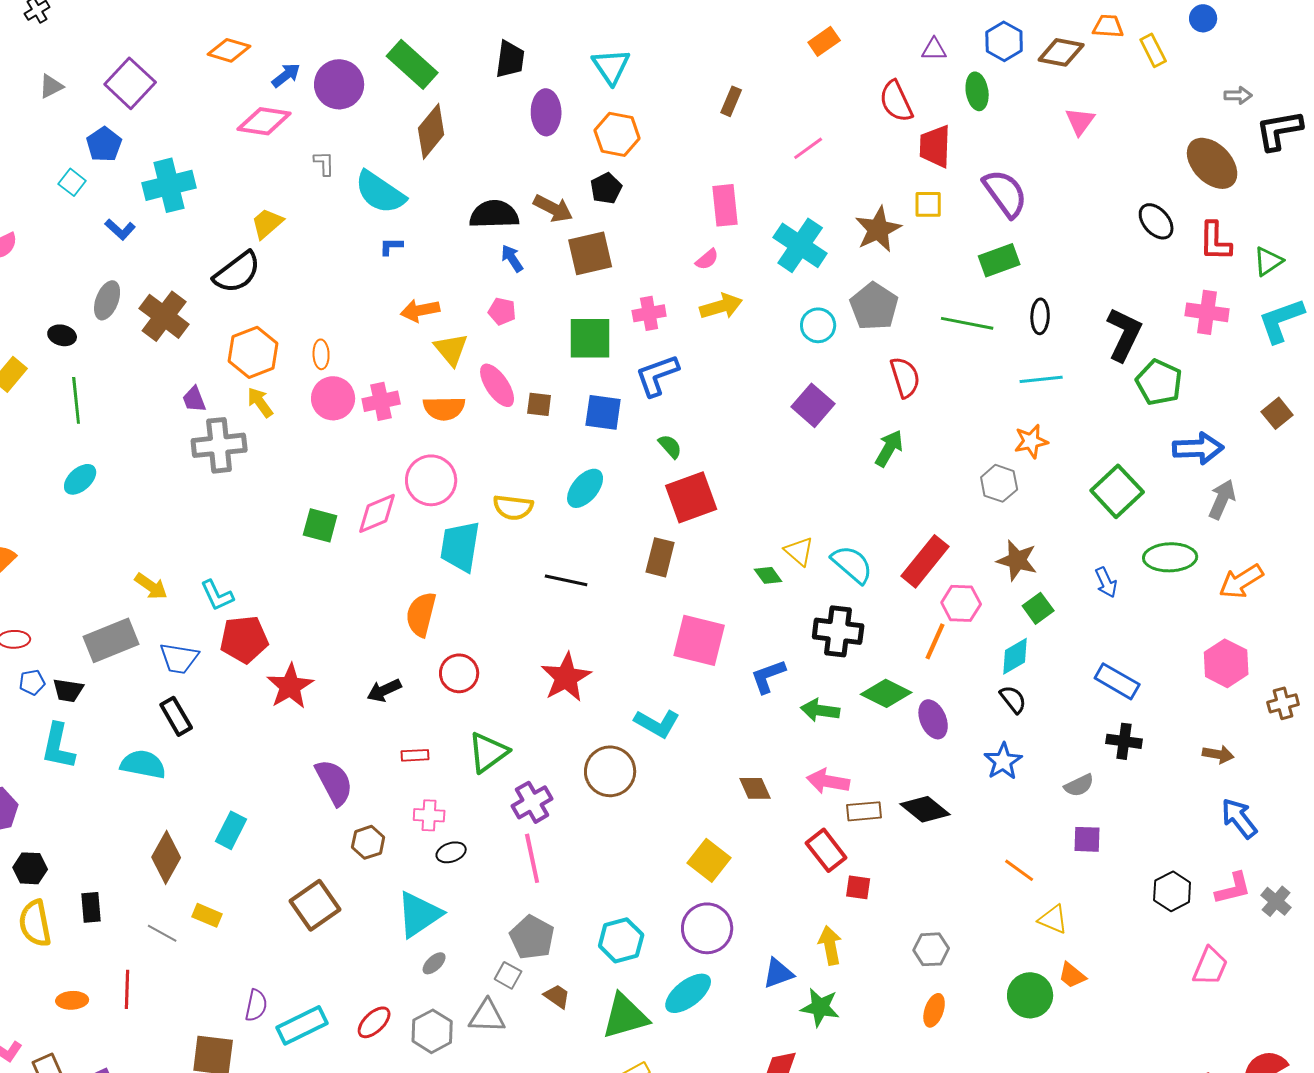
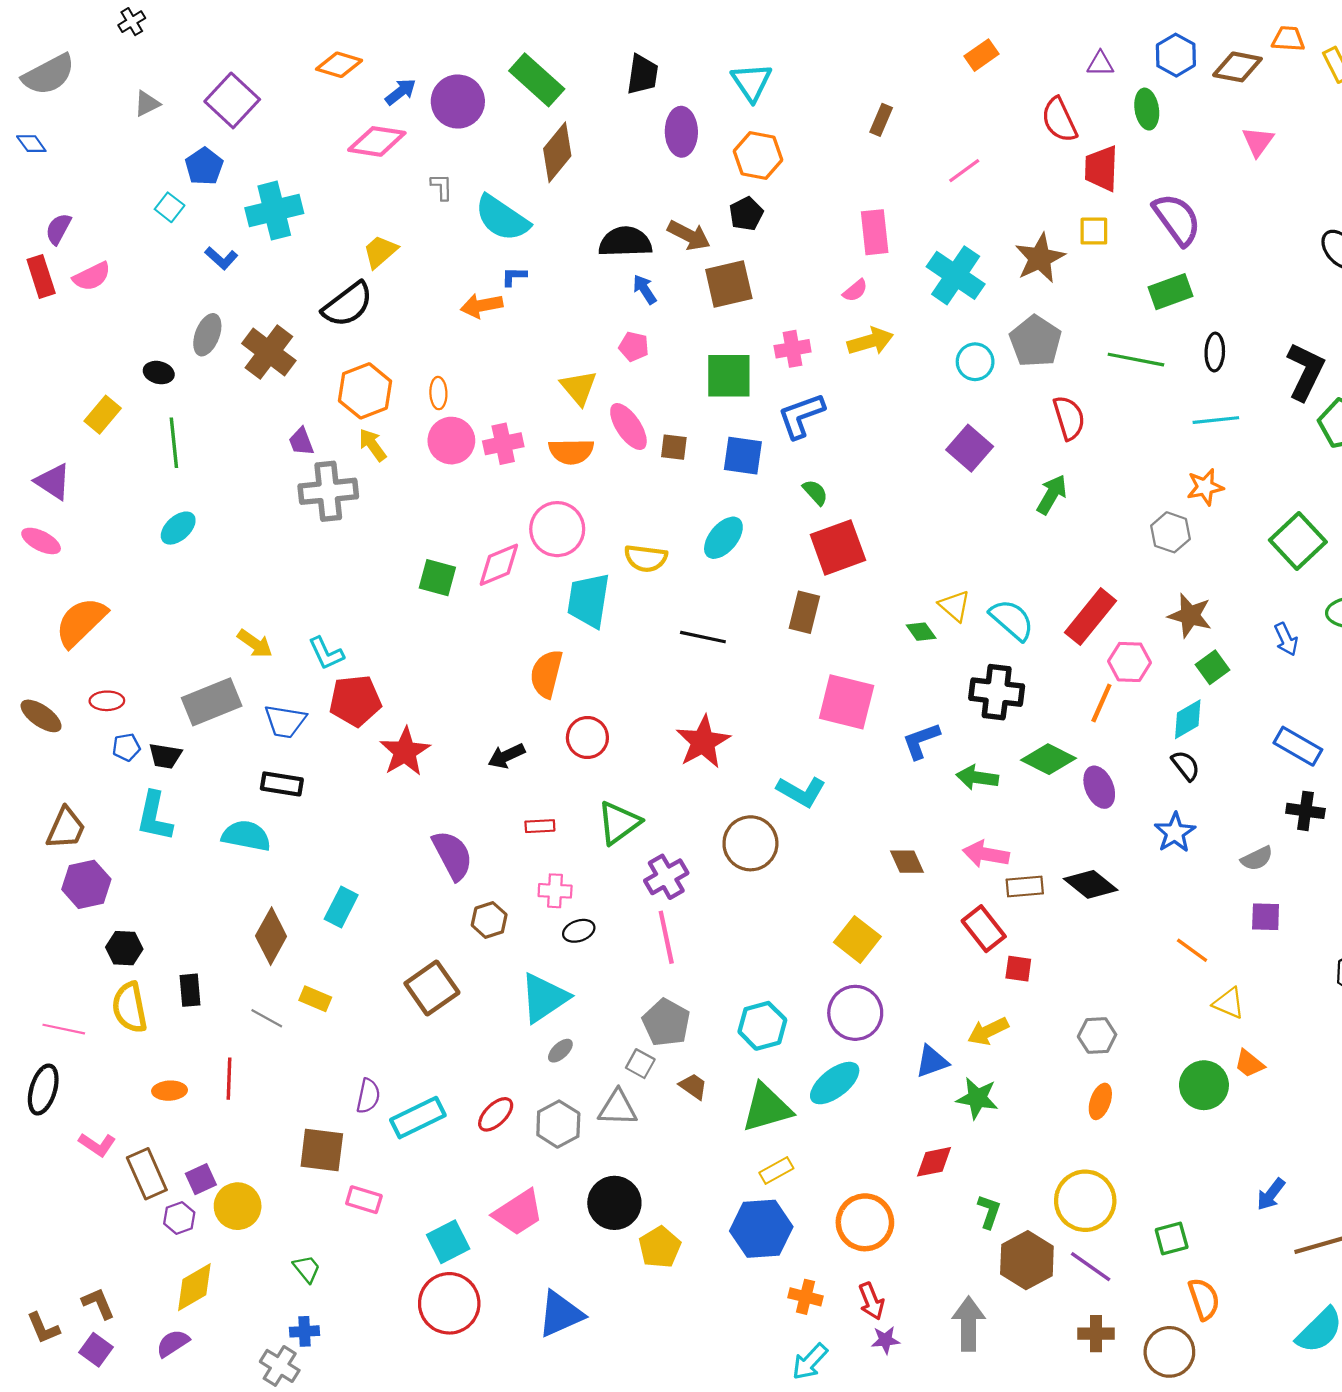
orange arrow: (420, 310) -> (482, 306), moved
black rectangle: (176, 716) -> (282, 784), turned -51
yellow arrow: (830, 945) -> (988, 1031), turned -105

